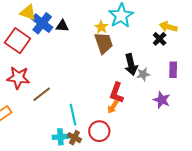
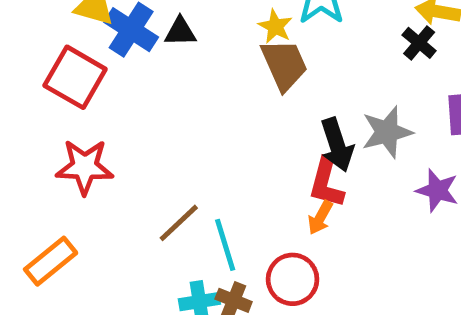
black arrow: (131, 64) -> (337, 145), moved
gray star: (143, 74) -> (387, 132), size x1.5
brown line: (42, 94) -> (179, 223), moved

